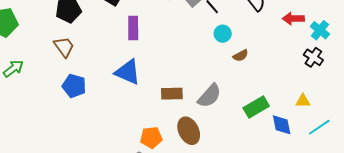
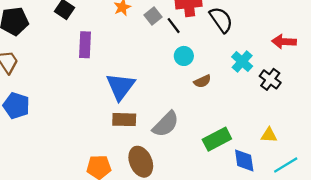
red arrow: (293, 19) -> (284, 42), moved
cyan cross: (320, 30) -> (242, 62), moved
black cross: (313, 57) -> (270, 79), moved
blue triangle: (128, 72) -> (121, 86), moved, turned 40

